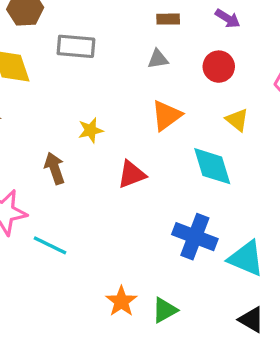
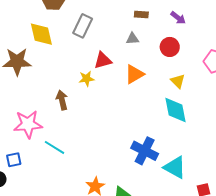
gray rectangle: (76, 46) -> (83, 26), turned -75
cyan diamond: (212, 166) -> (176, 110), moved
red triangle: (132, 174) -> (103, 60), moved

